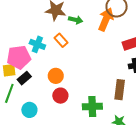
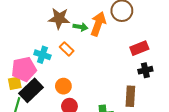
orange arrow: (106, 19) -> (98, 24), moved
black rectangle: (24, 78) -> (31, 90), size x1.6

